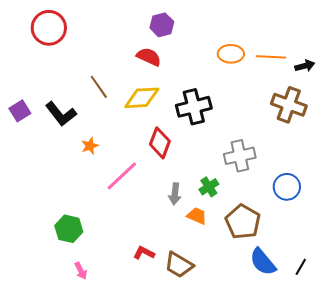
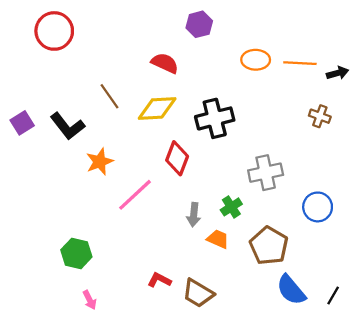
purple hexagon: (162, 25) -> (199, 24), moved
brown cross: (289, 105) -> (320, 116), size x0.6
orange star: (90, 146) -> (100, 162), size x1.4

